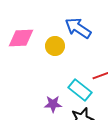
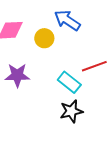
purple star: (53, 104) -> (17, 75), moved, size x1.4

